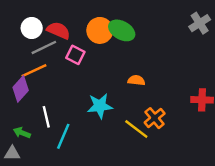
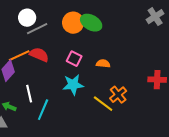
white circle: (32, 28) -> (27, 18), moved
red semicircle: (58, 30) -> (39, 55), moved
gray line: (44, 47) -> (37, 29), moved
pink square: (75, 55) -> (74, 59), moved

